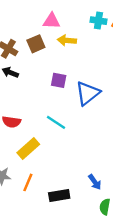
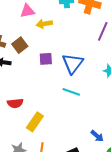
brown square: (36, 44) -> (20, 45), moved
cyan line: (56, 122) -> (71, 92), moved

